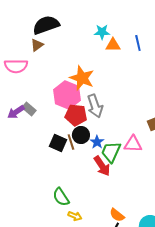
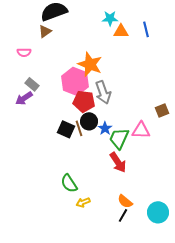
pink semicircle: (16, 66) -> (24, 52), size x0.6
gray rectangle: (29, 109) -> (32, 84), moved
red arrow: (102, 166) -> (118, 162), moved
yellow arrow: (75, 216) -> (83, 202), turned 136

